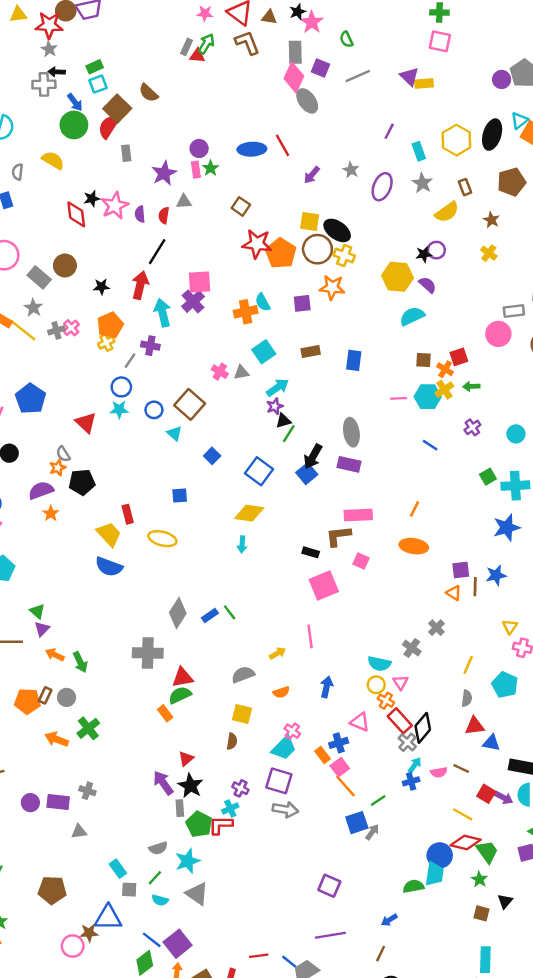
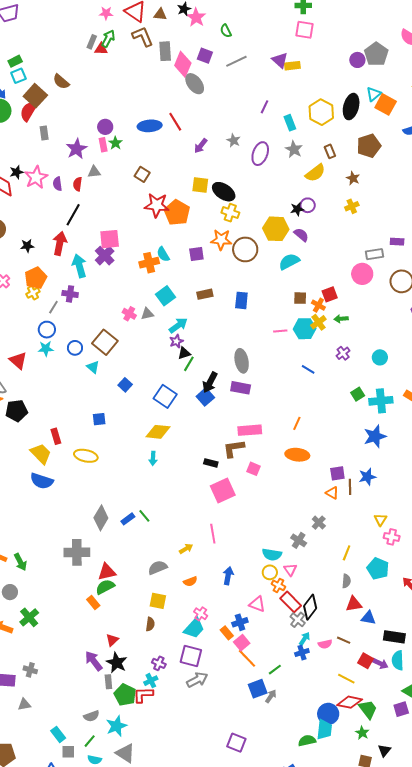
gray rectangle: (295, 52) -> (165, 51), moved
brown circle: (317, 249) -> (245, 249), moved
yellow cross: (489, 253) -> (352, 206), turned 32
gray arrow: (285, 809) -> (197, 680), turned -35

